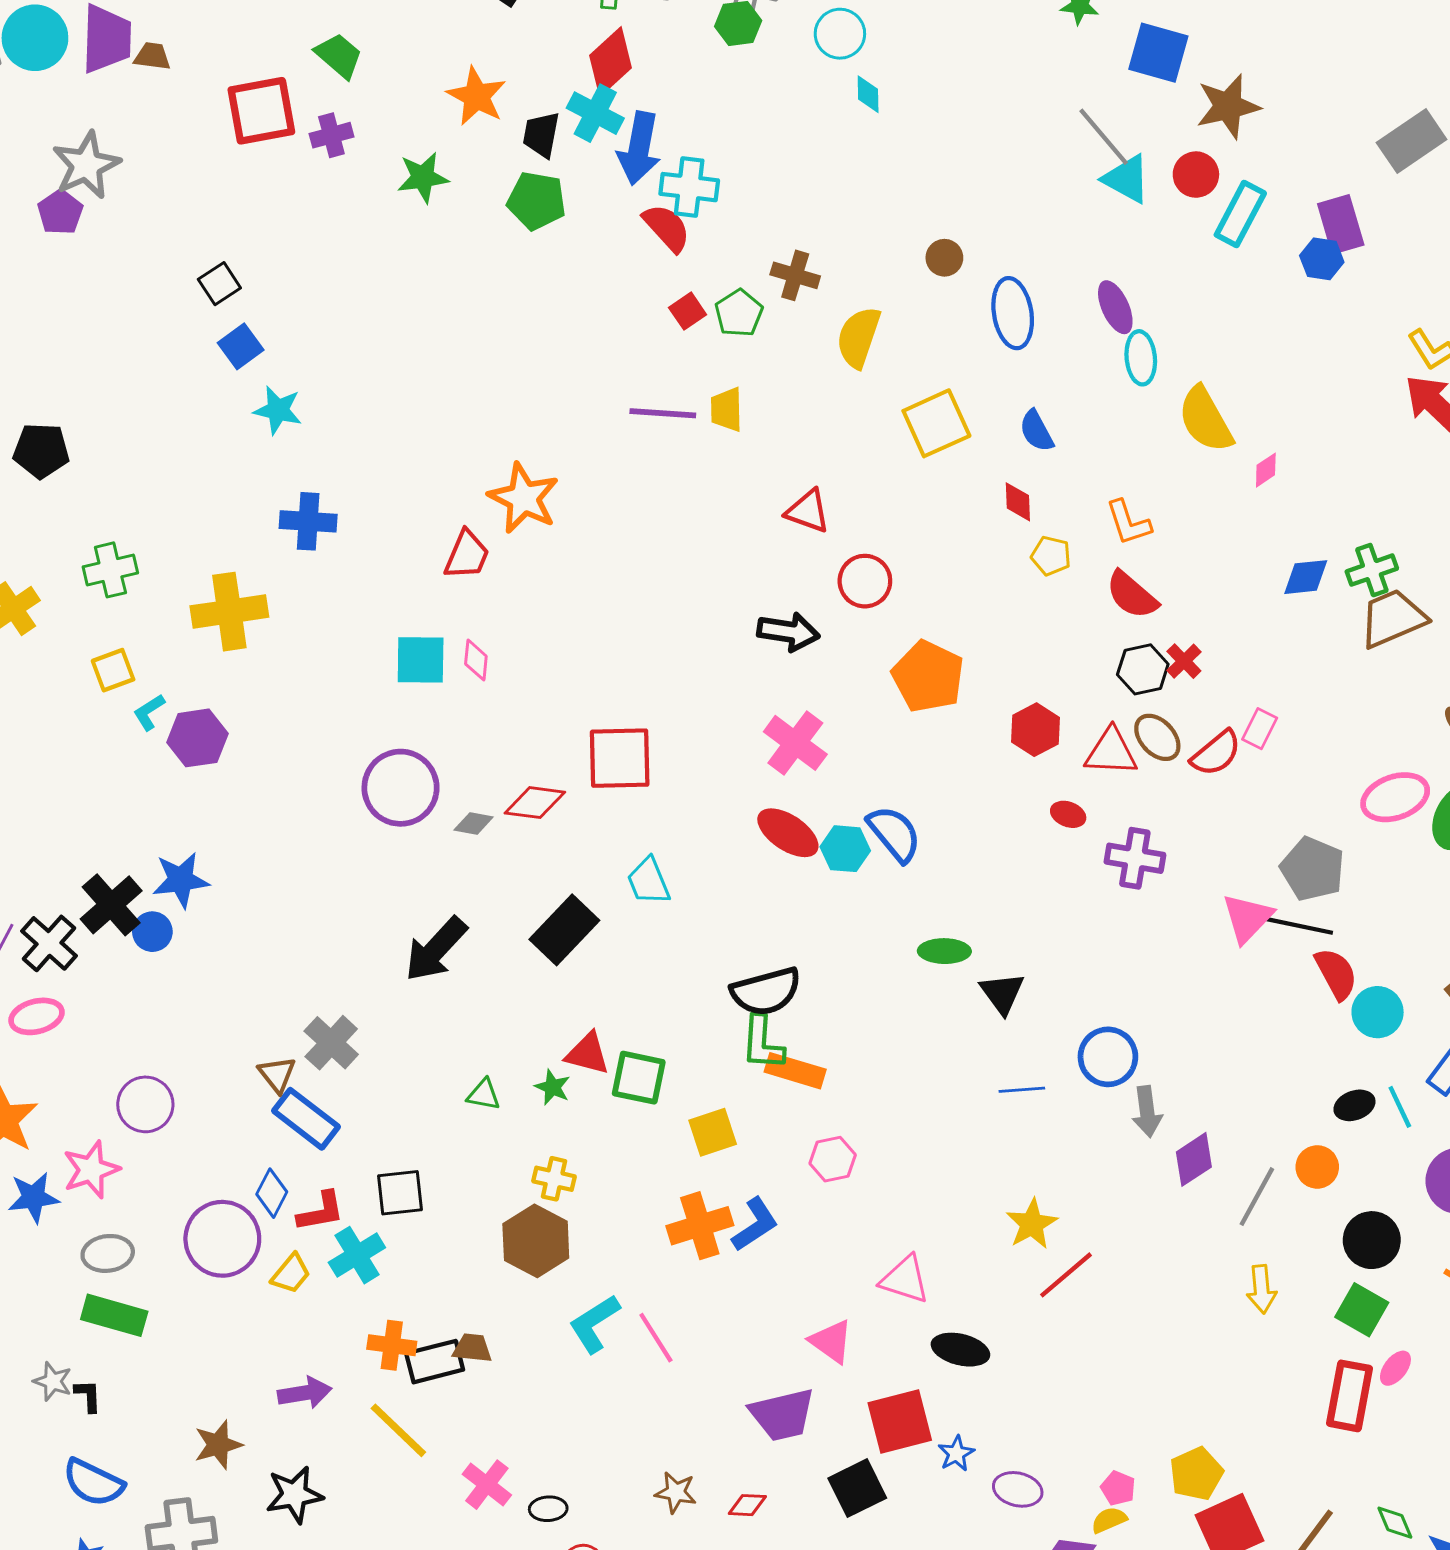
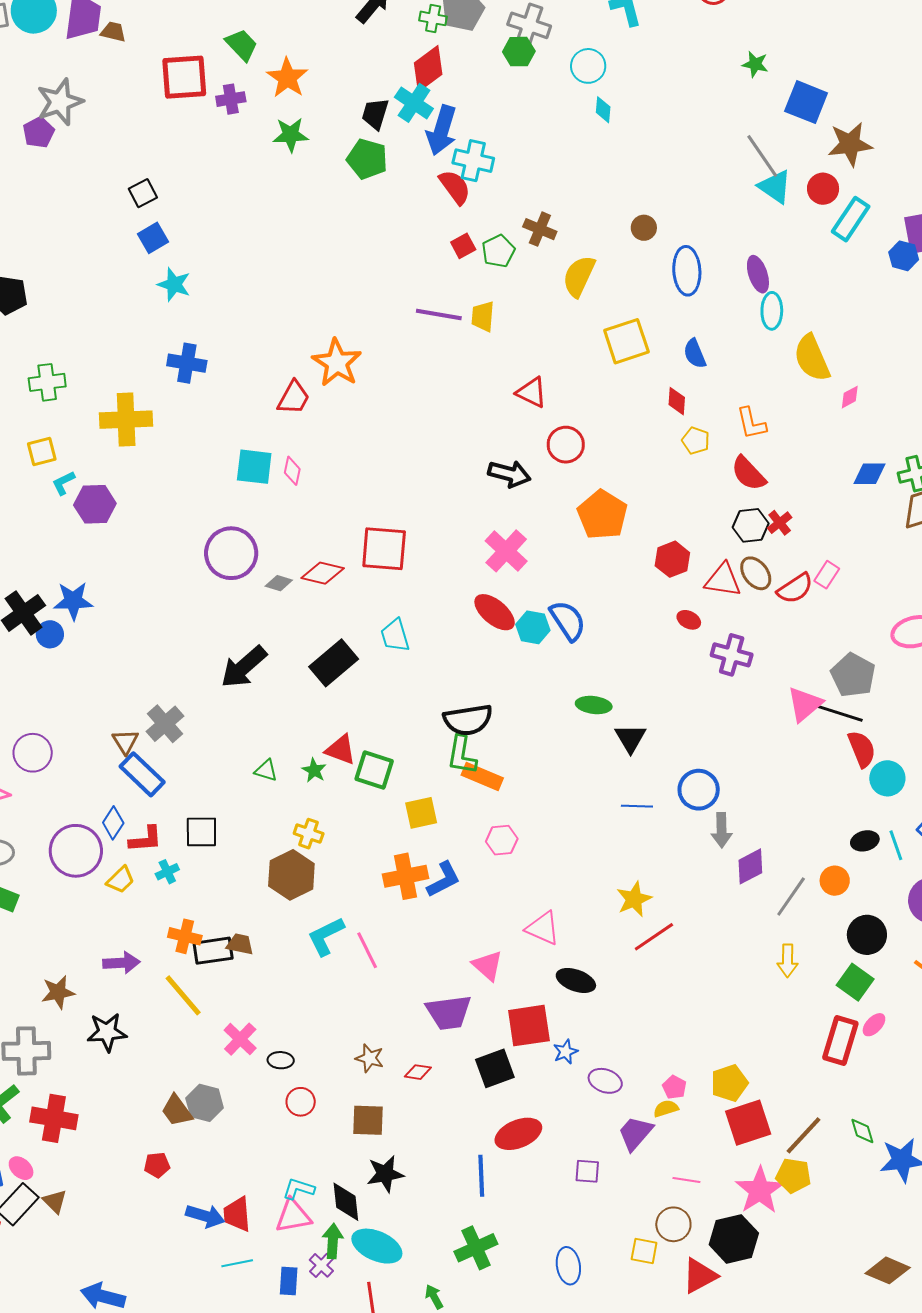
orange star: (477, 96) -> (287, 78), moved
cyan cross: (357, 1255) -> (167, 872), size x0.6

